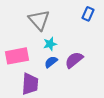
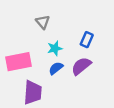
blue rectangle: (88, 14) -> (87, 40), moved
gray triangle: (39, 20) -> (43, 22), size x0.6

